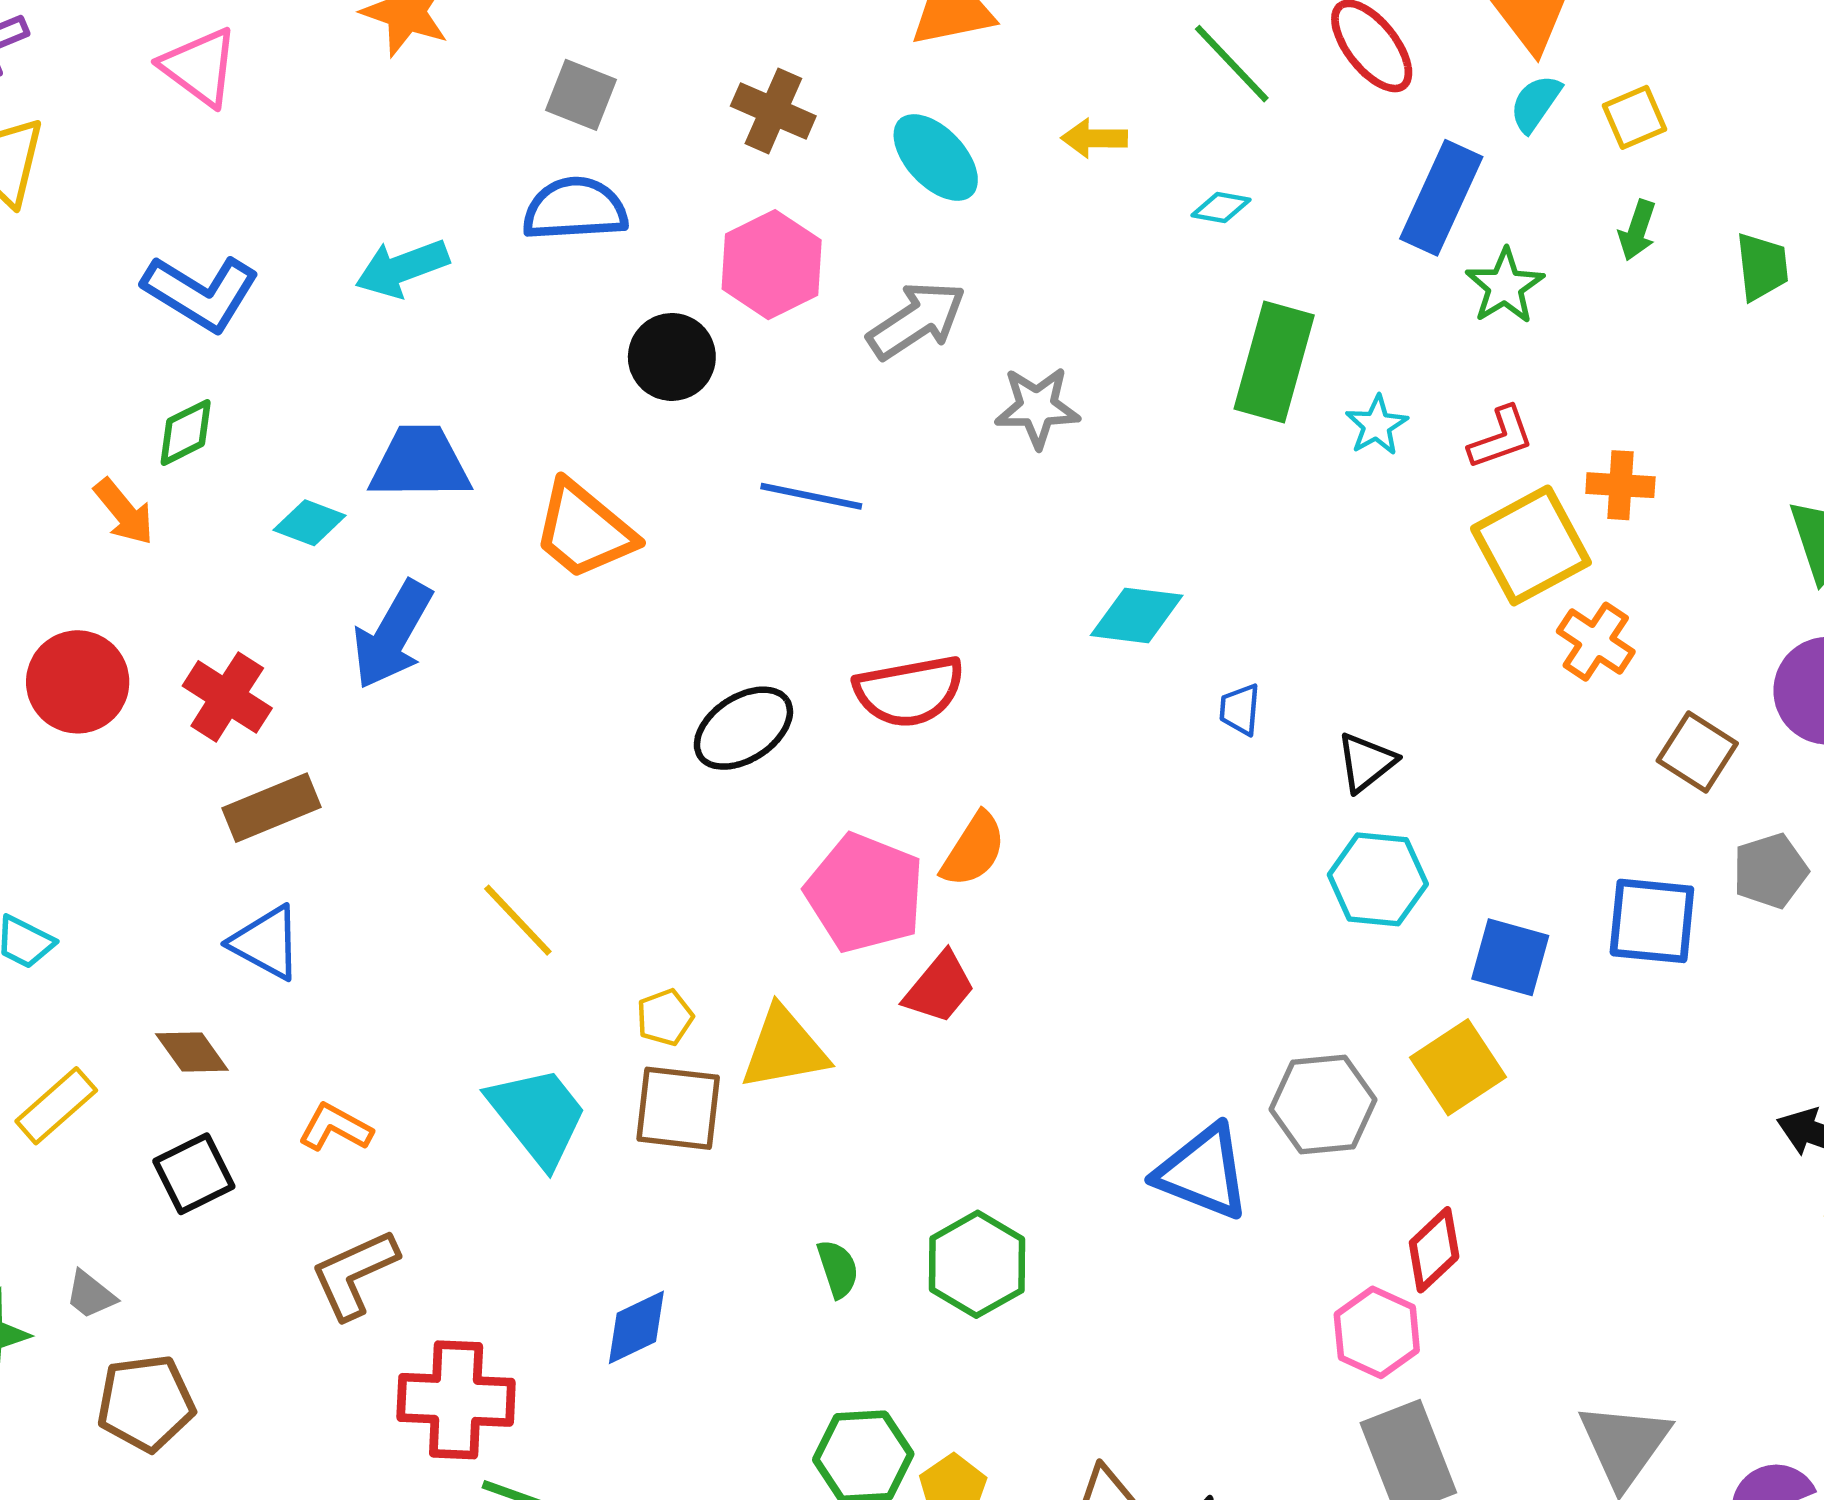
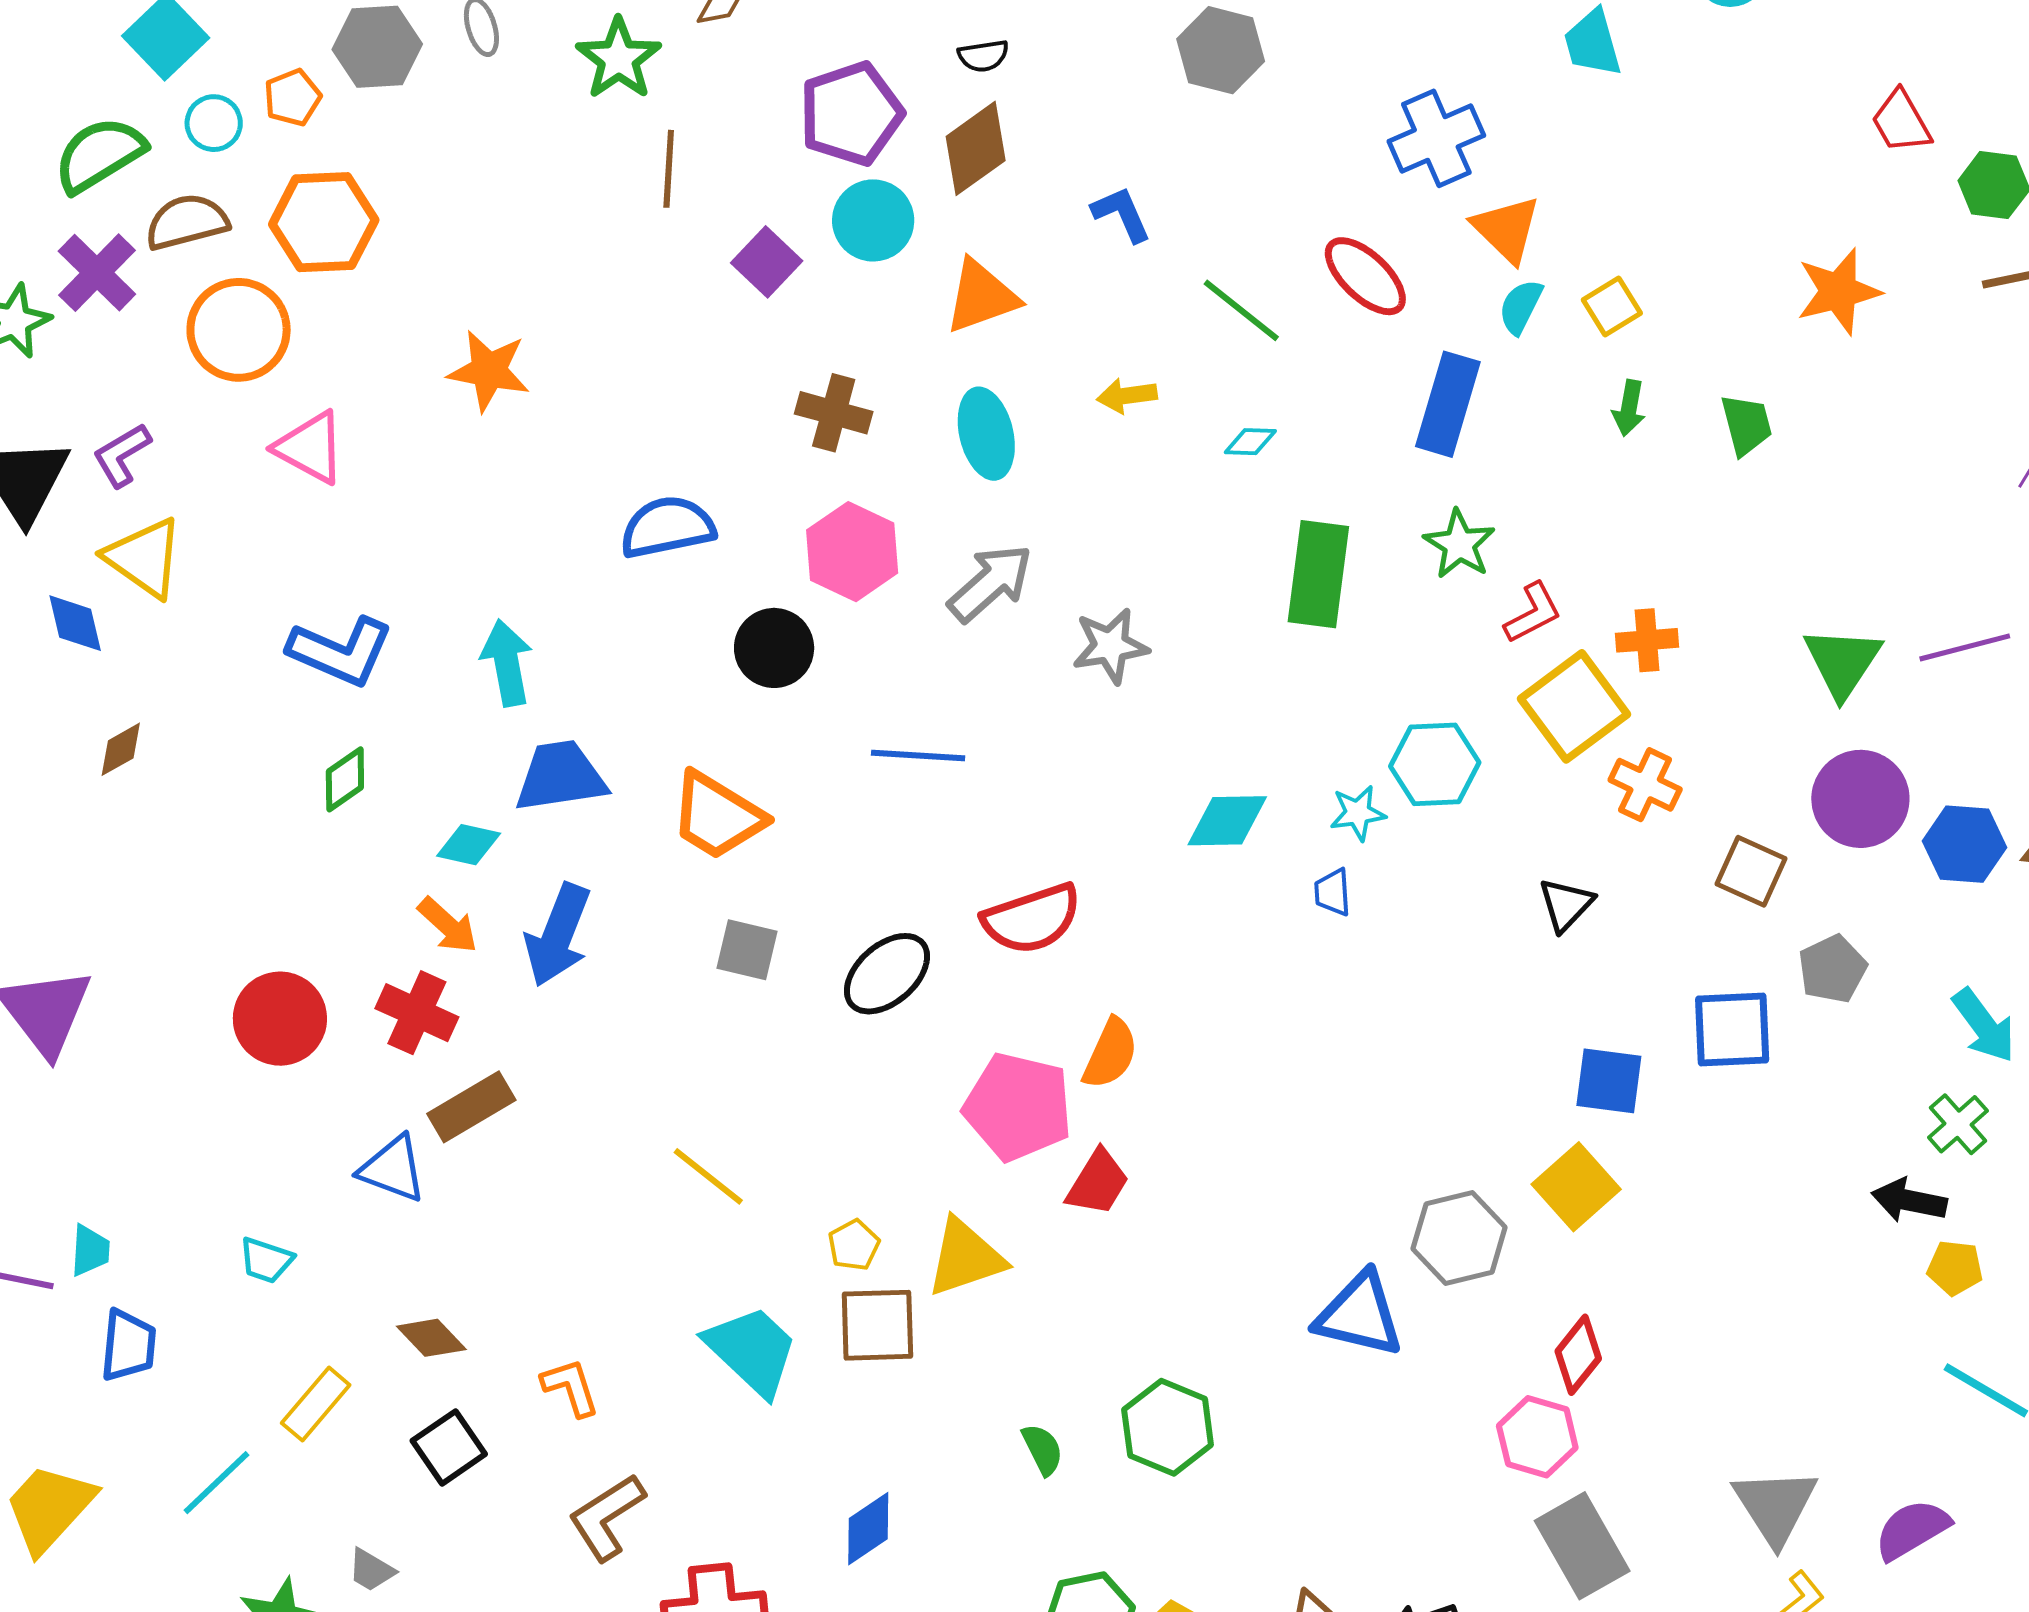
gray square: (581, 95) -> (747, 950), moved
cyan ellipse: (936, 157) -> (986, 434), turned 38
cyan arrow: (402, 268) -> (507, 663), moved, turned 108
green star: (1505, 286) -> (1459, 544), moved
cyan star: (1377, 425) -> (1358, 813), moved, turned 30
orange arrow: (124, 512) -> (448, 925), moved
black triangle: (1366, 762) -> (1566, 905), moved
cyan hexagon: (1378, 879) -> (1435, 764), moved
blue triangle: (266, 943) -> (393, 1169), moved
orange L-shape: (335, 1128) -> (571, 1387), turned 52

